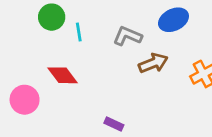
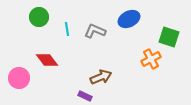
cyan line: (79, 32) -> (67, 29), moved
brown arrow: (153, 63) -> (101, 77), moved

